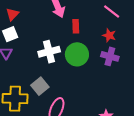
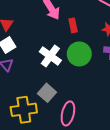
white cross: (49, 52) -> (50, 56), turned -30

